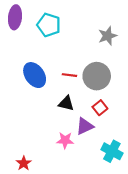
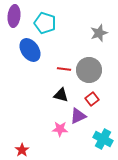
blue ellipse: (35, 75) -> (30, 50), moved

